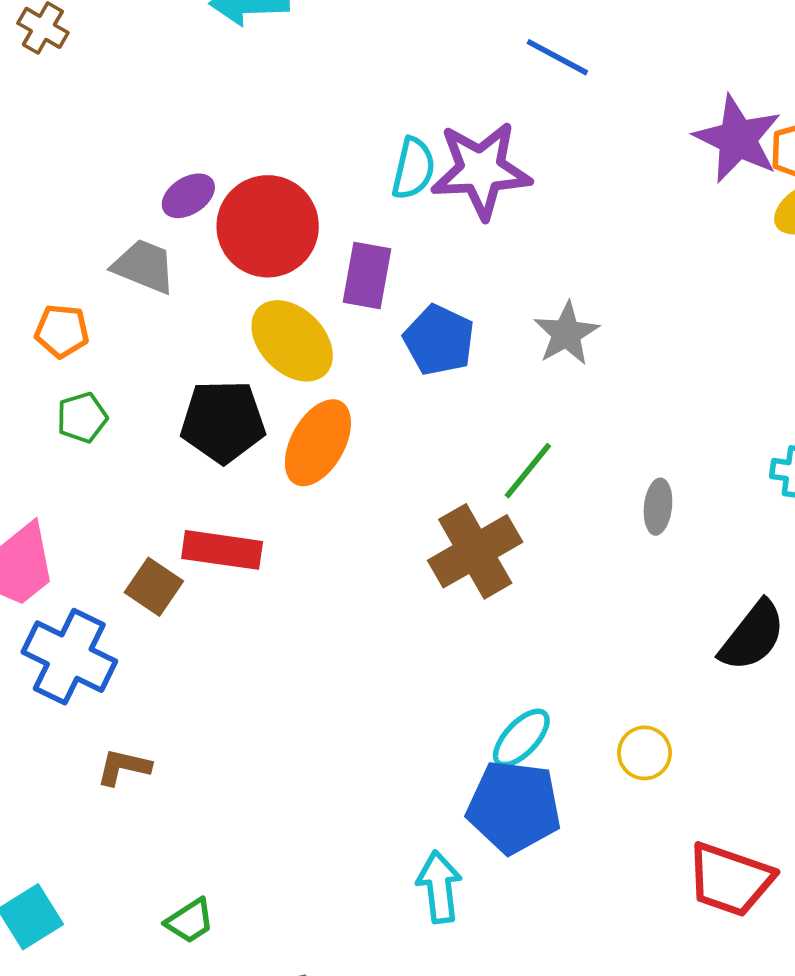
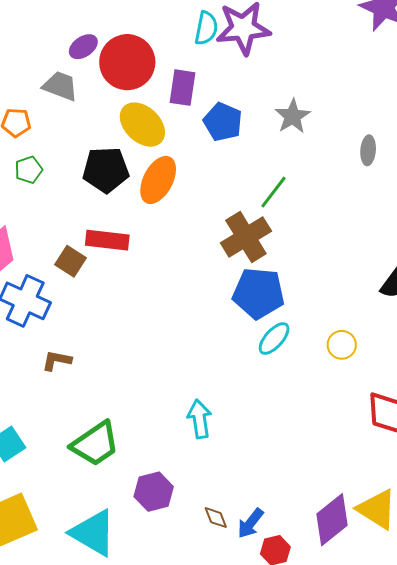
gray ellipse: (658, 507) -> (368, 150), moved
blue pentagon: (514, 807) -> (259, 293), moved
cyan arrow: (439, 887) -> (199, 419), moved
green trapezoid: (190, 921) -> (95, 444), size x1.8

